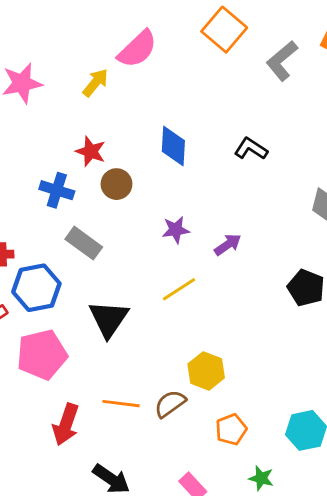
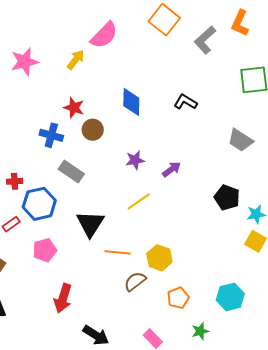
pink pentagon: (42, 355) -> (45, 250), size x0.7
orange line: (121, 404) -> (118, 252), moved
green star: (261, 478) -> (200, 331), turned -30

